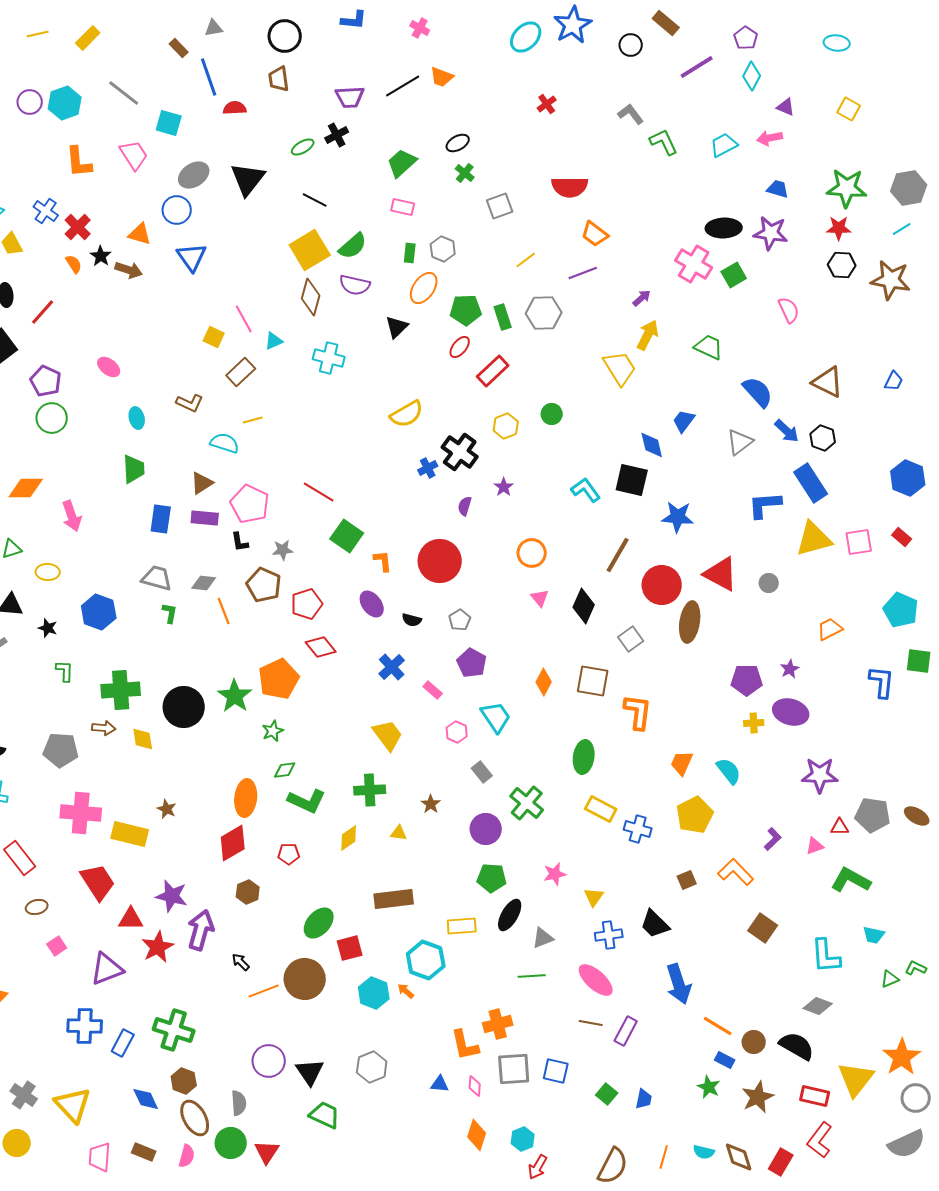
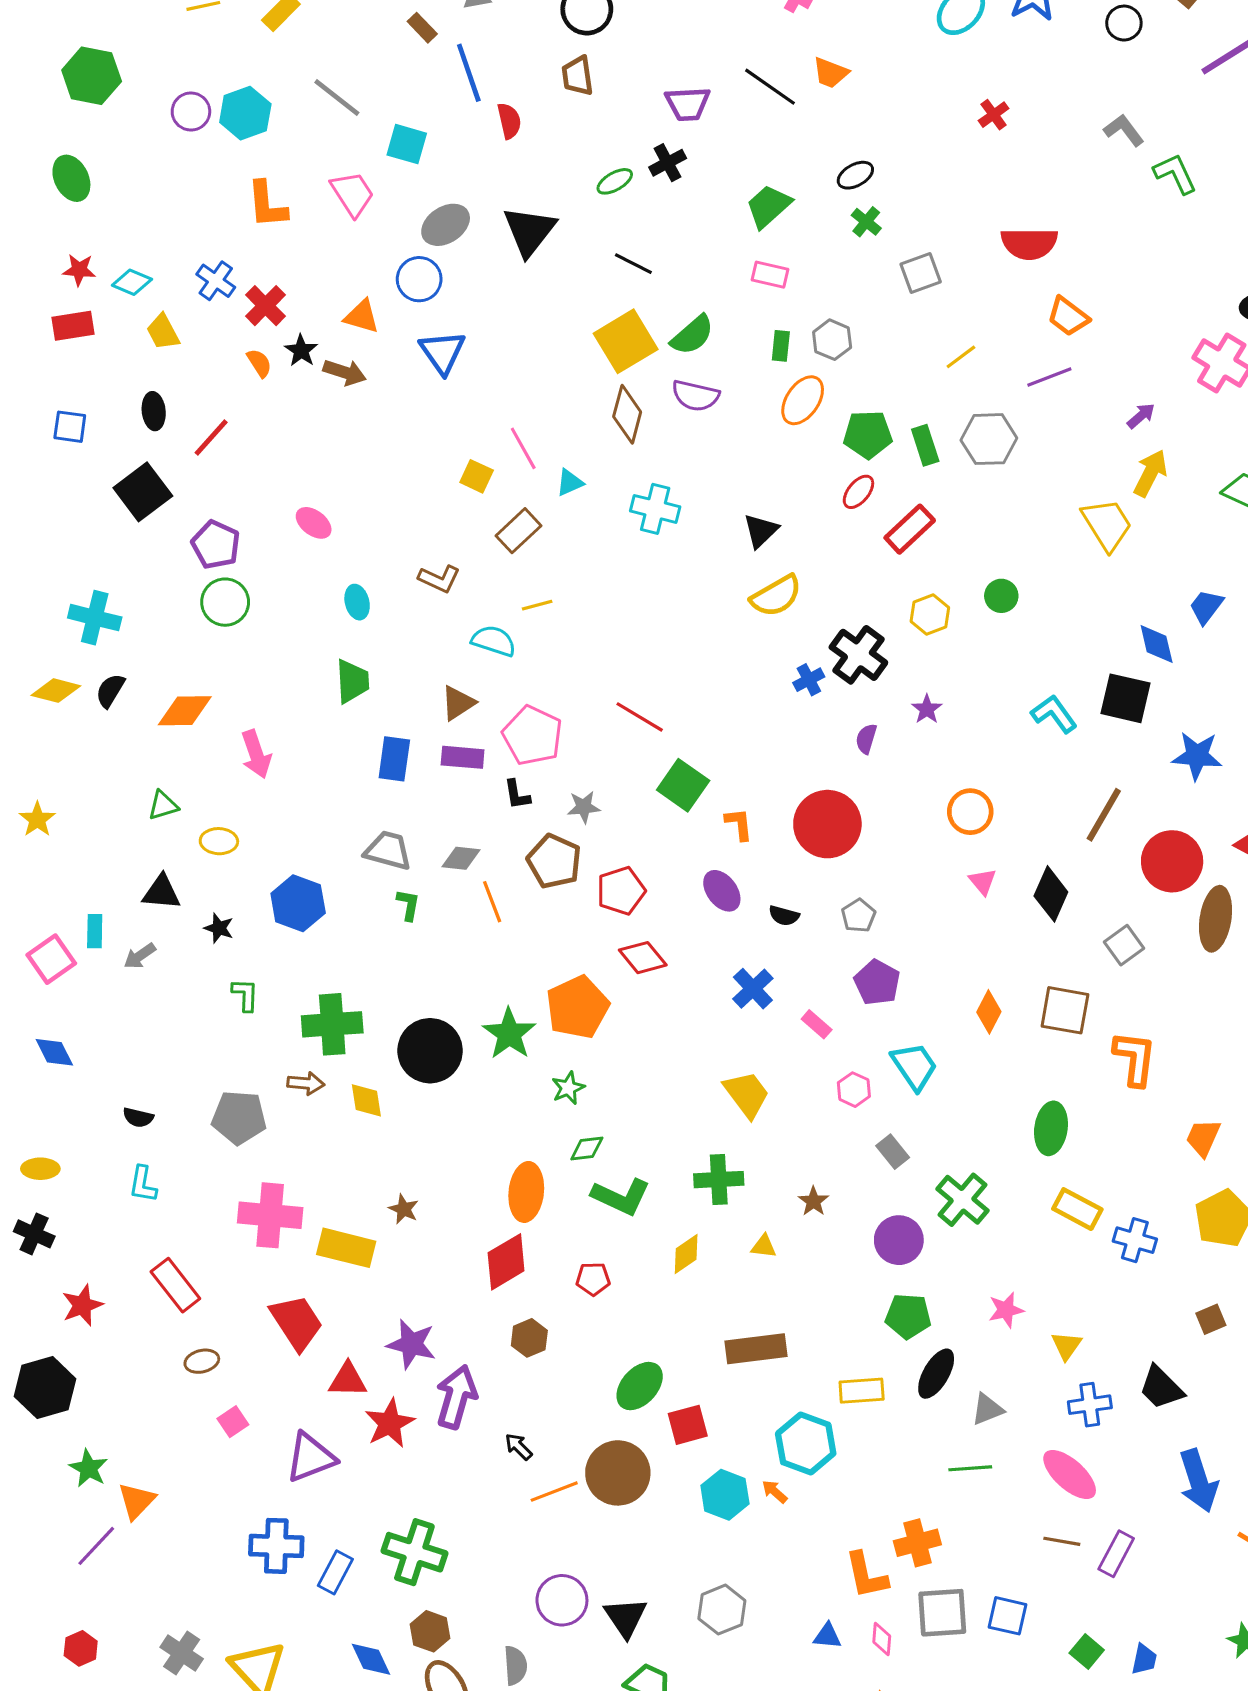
black line: (403, 86) -> (770, 87), turned 66
red semicircle: (235, 108) -> (509, 121), turned 80
black triangle: (397, 327) -> (761, 531), moved

